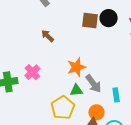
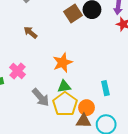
brown square: (90, 21) -> (73, 14), turned -36
gray arrow: (93, 84) -> (41, 97), moved
yellow pentagon: (63, 108) -> (65, 104), moved

